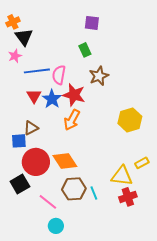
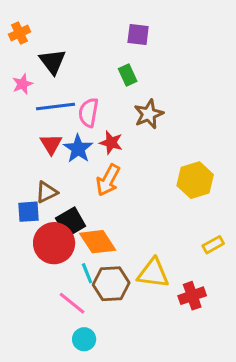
black triangle: (24, 37) -> (53, 62), moved
red star: (74, 95) -> (111, 143), size x0.7
yellow triangle: (122, 176) -> (153, 273), moved
black square: (20, 184) -> (71, 222), moved
cyan line: (94, 193) -> (87, 273), moved

